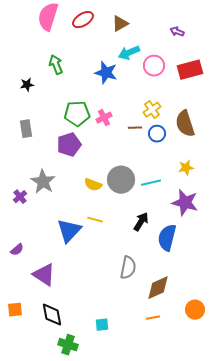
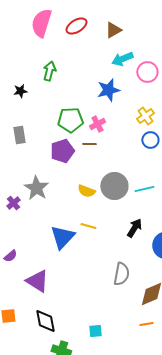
green arrow: (56, 65) -> (49, 71), turned 36
blue star: (106, 73) -> (108, 90), moved, turned -30
brown line: (135, 128) -> (89, 144), moved

